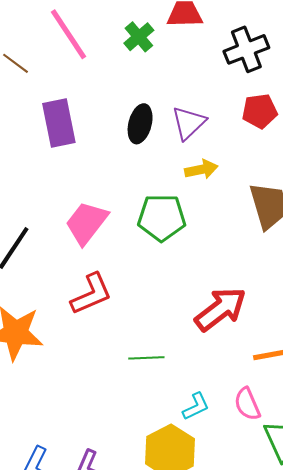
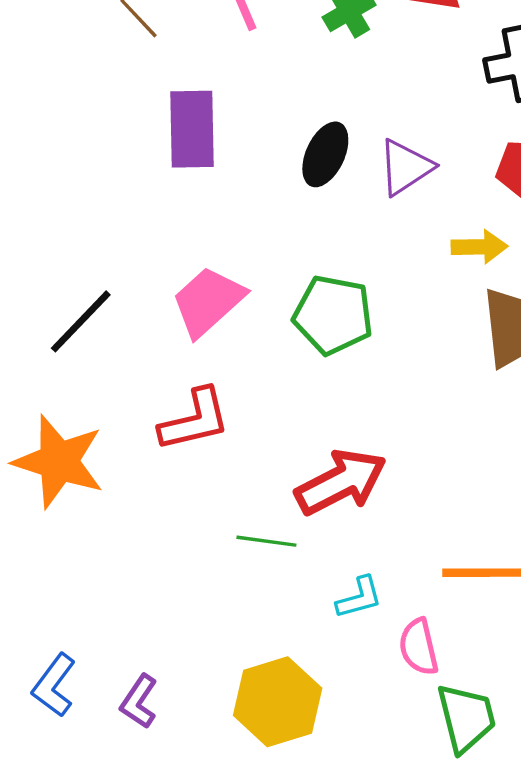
yellow arrow: (201, 169) -> (479, 247), moved
red arrow: (220, 309) -> (341, 482), moved
cyan L-shape: (196, 406) -> (359, 598), moved

